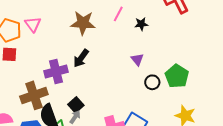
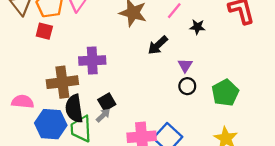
black arrow: (81, 58) -> (158, 45), moved
black circle: (152, 82) -> (187, 86), moved

